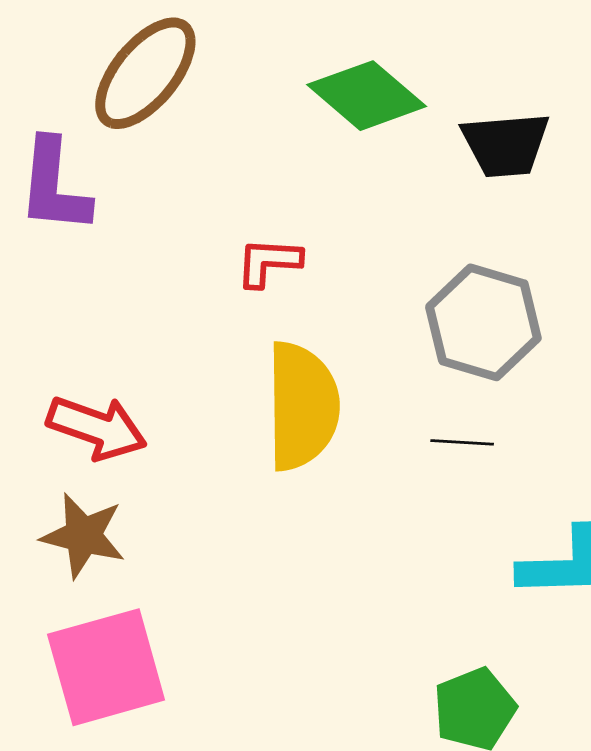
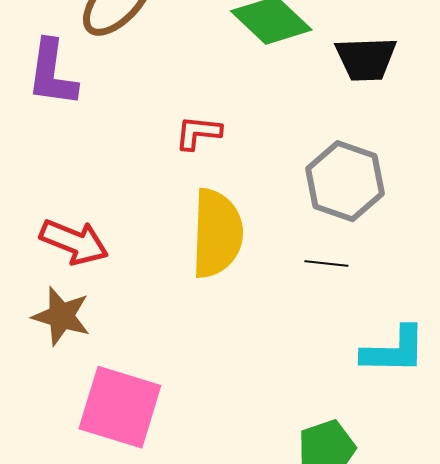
pink square: (106, 667) -> (120, 407), moved, turned 30

